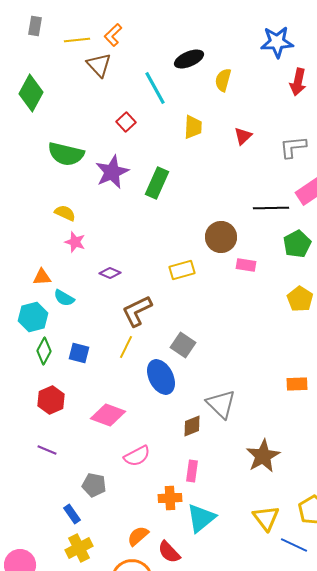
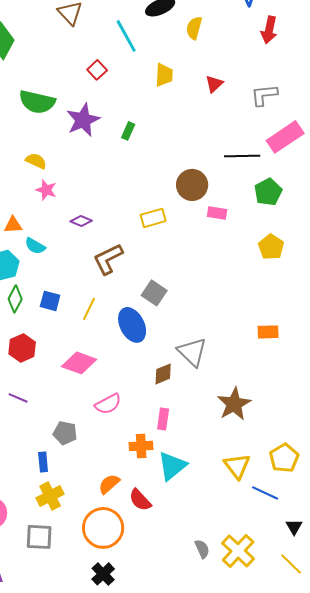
green rectangle: (157, 183) -> (128, 131), size x0.6
yellow line: (126, 347) -> (89, 309), moved
blue rectangle: (72, 514) -> (43, 462), turned 30

